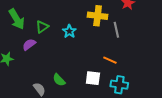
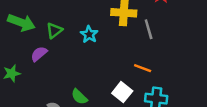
green arrow: (17, 19) -> (21, 23), turned -35
white square: (93, 78) -> (122, 92), turned 35

